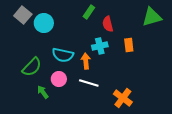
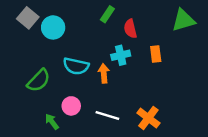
pink circle: (59, 79) -> (71, 106), moved
white line: (89, 83) -> (107, 116), moved
green arrow: (43, 92) -> (52, 122), moved

